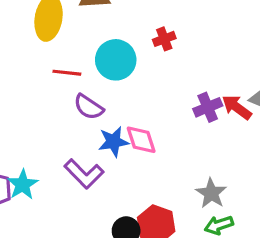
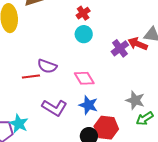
cyan circle: (116, 60) -> (84, 34), moved, size x0.7
red line: (67, 73) -> (31, 77), moved
blue star: (113, 142) -> (88, 105), moved, turned -30

